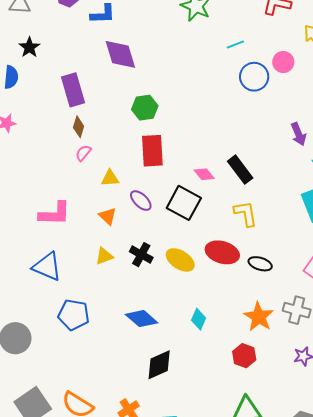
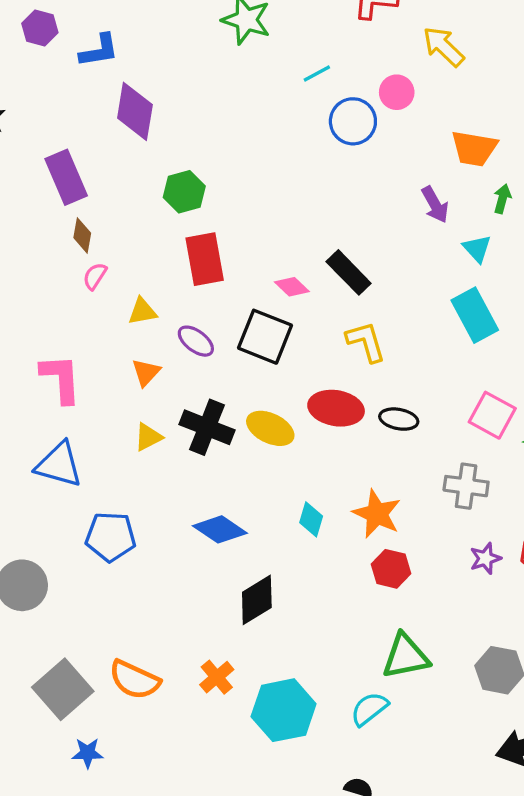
purple diamond: (120, 54) -> (135, 111), turned 33
pink L-shape: (55, 214) -> (61, 379), turned -88
orange triangle: (108, 216) -> (146, 372), turned 36
black cross: (141, 255) -> (207, 427), size x1.4
orange star: (259, 317) -> (377, 514), moved

